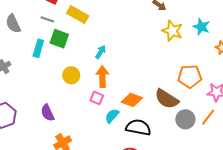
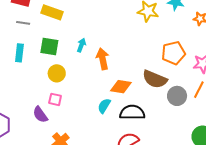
green square: (59, 39) -> (49, 46), moved
orange arrow: (102, 77) -> (103, 59), moved
pink square: (97, 98) -> (55, 99), moved

